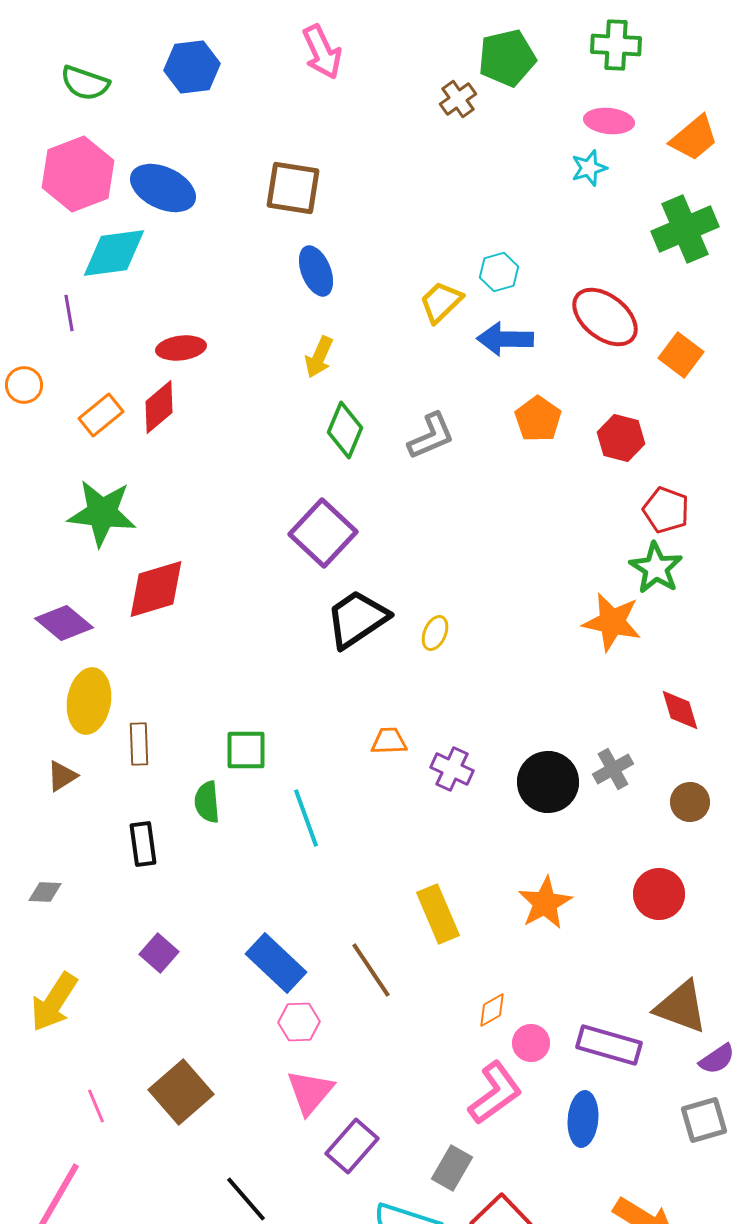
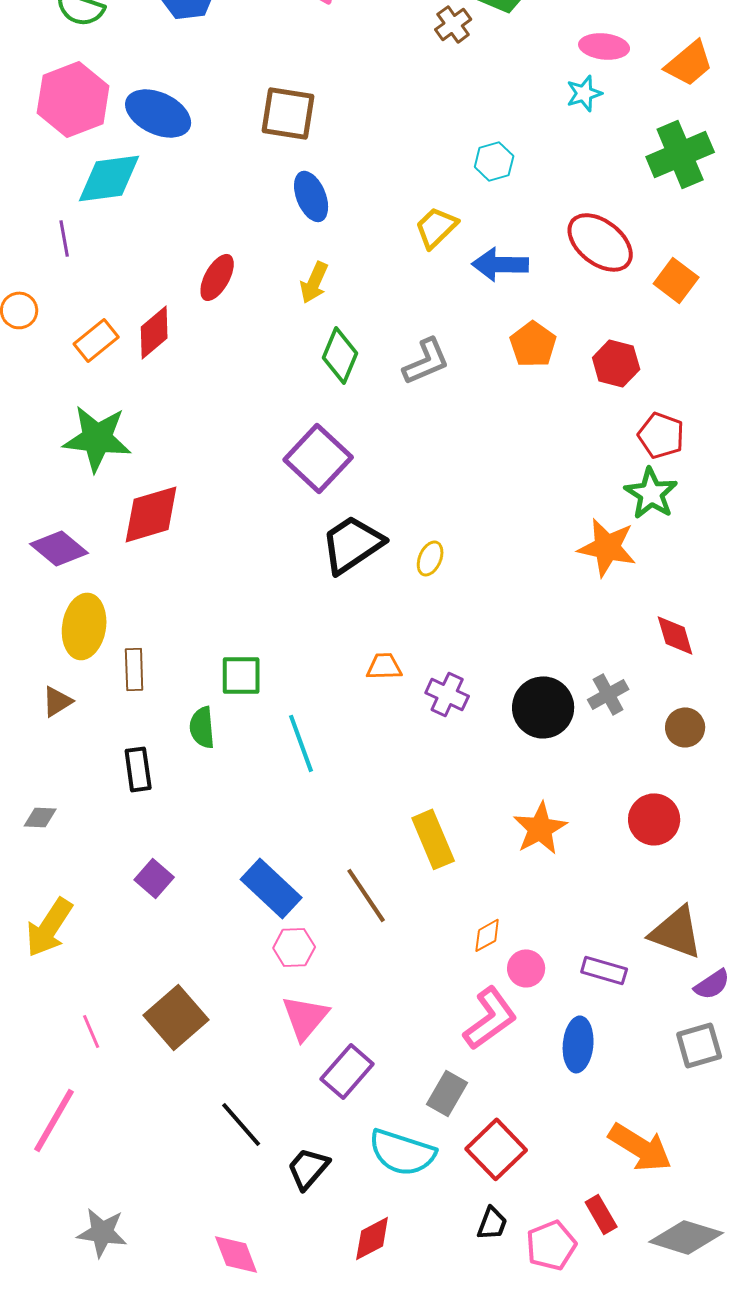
cyan hexagon: (499, 272) -> (494, 161), moved
red ellipse: (181, 348) -> (217, 277), moved, turned -54
purple rectangle: (609, 1045) -> (604, 970), size x0.7

